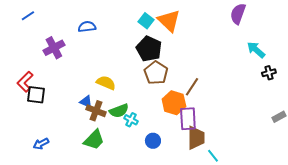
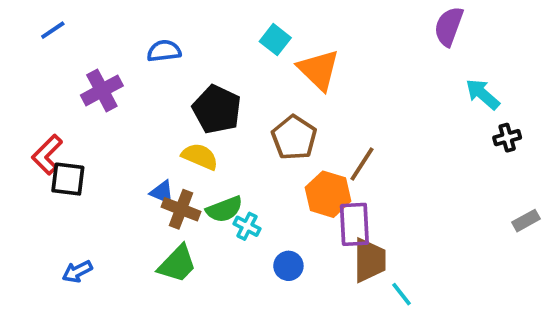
orange triangle: (169, 21) -> (319, 70), moved
black pentagon: (149, 49) -> (217, 109), moved

